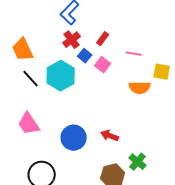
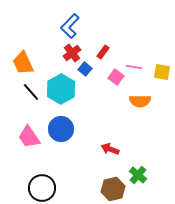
pink square: (103, 65) -> (116, 77), moved
yellow square: (162, 72) -> (162, 72), moved
blue circle: (74, 138) -> (61, 129), moved

